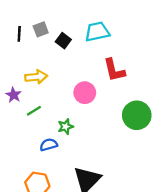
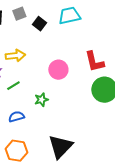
red L-shape: (114, 70) -> (94, 62), moved
blue semicircle: (49, 145) -> (16, 117), moved

